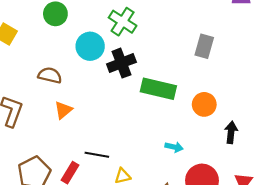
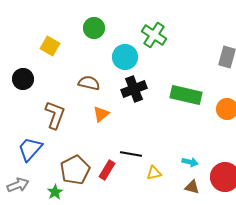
black cross: (121, 63) -> (134, 89), moved
cyan arrow: (174, 147) -> (190, 162), moved

